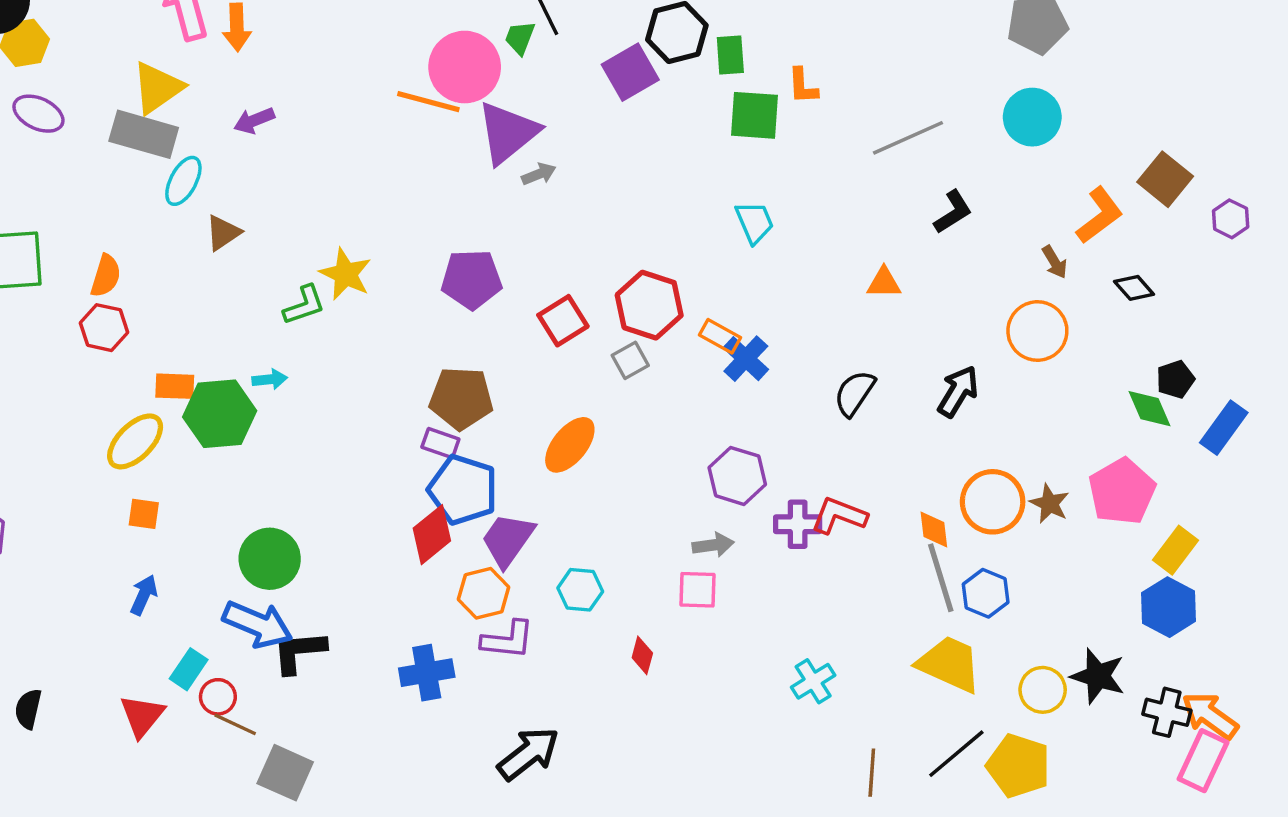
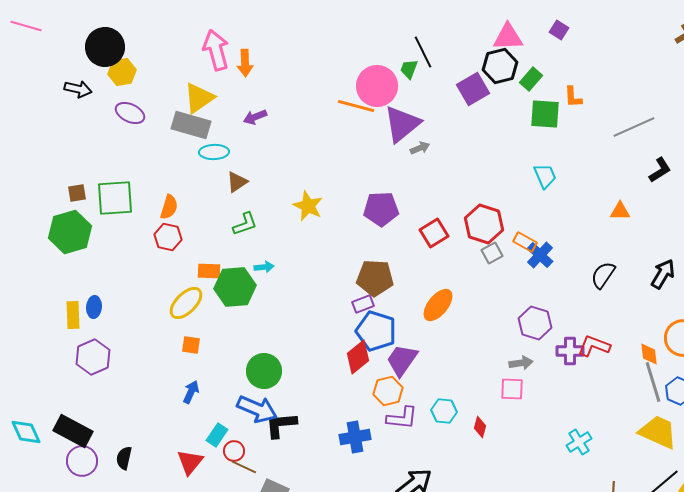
green rectangle: (730, 55) -> (531, 79), turned 45
cyan ellipse: (183, 181) -> (214, 152), turned 60
green L-shape: (304, 305) -> (245, 224), moved
gray square: (630, 360) -> (492, 253), moved
purple rectangle: (440, 443) -> (363, 304), turned -40
cyan hexagon: (580, 590) -> (444, 411), moved

